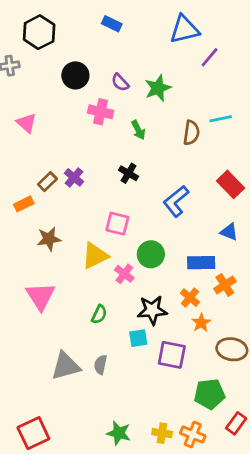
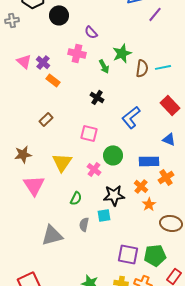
black circle: (75, 75) -> (59, 15), moved
green star: (158, 88) -> (122, 53), moved
cyan line: (221, 119) -> (163, 67), moved
purple cross: (74, 177) -> (43, 62), moved
brown rectangle: (47, 182) -> (46, 119), moved
orange rectangle: (24, 204) -> (53, 80), moved, turned 64
brown star: (49, 239) -> (23, 154), moved
yellow triangle: (95, 256) -> (62, 162), moved, turned -30
purple square: (172, 355) -> (128, 254), moved
gray semicircle: (101, 365) -> (84, 224), moved

